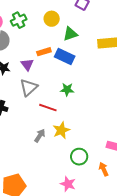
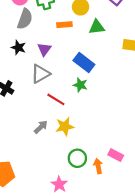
orange rectangle: (44, 52) -> (64, 25), moved
blue rectangle: (65, 57) -> (84, 63), moved
orange arrow: (104, 169) -> (98, 166), moved

